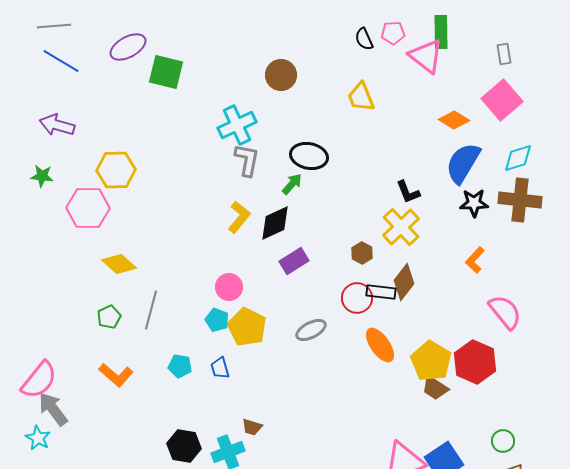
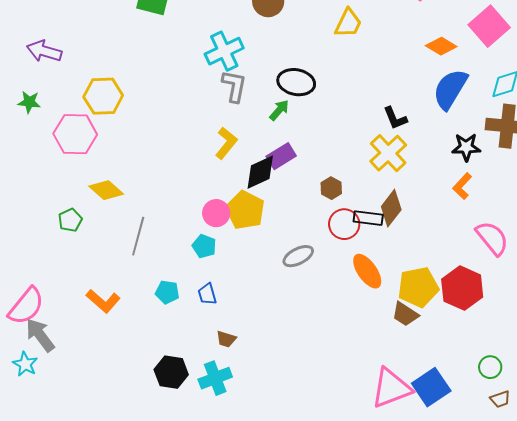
yellow trapezoid: (361, 97) -> (348, 23), turned -132
black star: (474, 203) -> (466, 147), moved
black diamond: (275, 223) -> (260, 172), moved
brown hexagon: (362, 253) -> (331, 188), moved
purple rectangle: (294, 261) -> (281, 156), moved
green pentagon: (109, 317) -> (70, 220), moved
yellow pentagon: (247, 327) -> (245, 210), moved
yellow pentagon: (431, 361) -> (418, 287), turned 30
brown trapezoid: (435, 388) -> (405, 314), moved
brown trapezoid: (252, 427) -> (226, 339), moved

